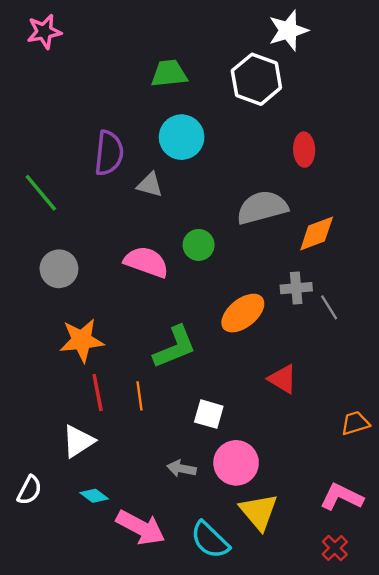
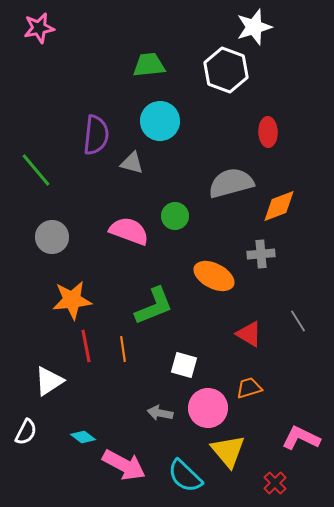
gray line: (329, 307) -> (298, 321), moved
orange ellipse: (243, 313) -> (214, 276), turned 66
orange trapezoid: (355, 423) -> (249, 388), moved
white triangle: (78, 441) -> (49, 381), moved
red cross: (335, 548) -> (275, 483), moved

